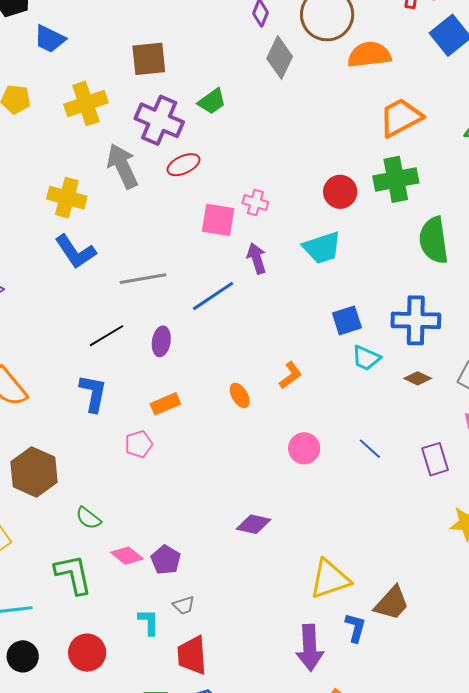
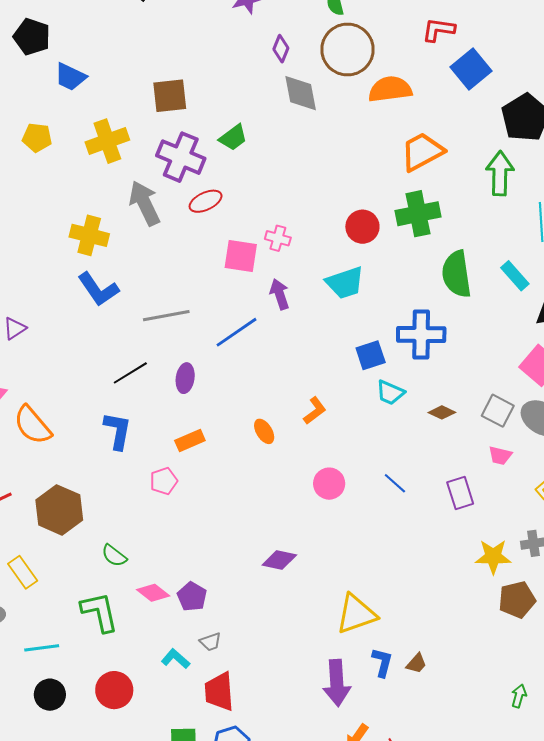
gray diamond: (280, 58) -> (301, 93), turned -36
blue cross: (416, 320) -> (421, 335), moved
brown trapezoid: (392, 603) -> (417, 663), moved, size x0.6
cyan L-shape: (149, 622) -> (176, 659), turned -48

